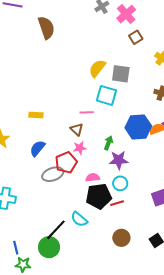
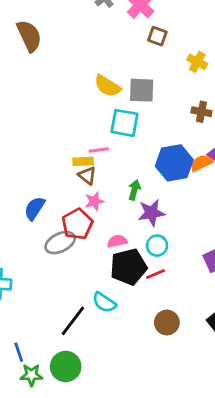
brown square: (136, 37) -> (157, 36), turned -32
yellow semicircle: (97, 68) -> (107, 86), turned -90
yellow rectangle: (36, 115) -> (83, 161), moved
green circle: (49, 247) -> (66, 366), moved

